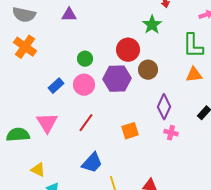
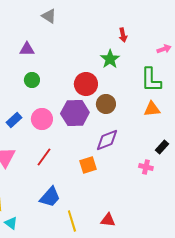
green circle: (85, 59) -> (32, 80), moved
purple diamond: (164, 107) -> (107, 140), moved, turned 45
pink cross: (171, 133) -> (146, 167), moved

